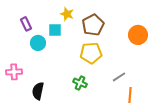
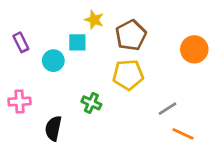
purple rectangle: (26, 24) -> (21, 42), moved
green cross: (80, 83) -> (91, 103), moved
orange line: (130, 95) -> (183, 134), turned -70

